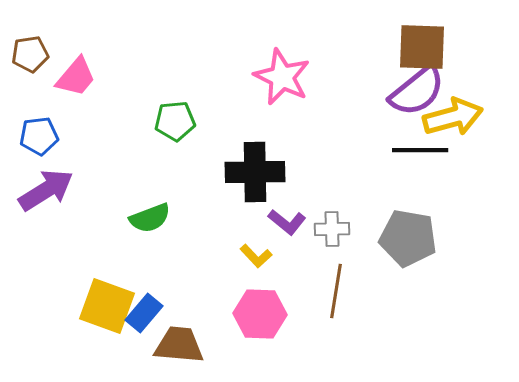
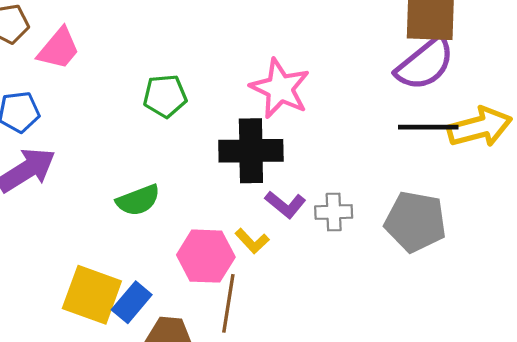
pink star: (282, 77) -> (280, 88), moved
yellow arrow: (453, 117) -> (480, 127), moved
brown line: (336, 291) -> (228, 303), moved
pink hexagon: (260, 314) -> (206, 256), moved

